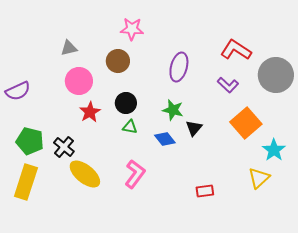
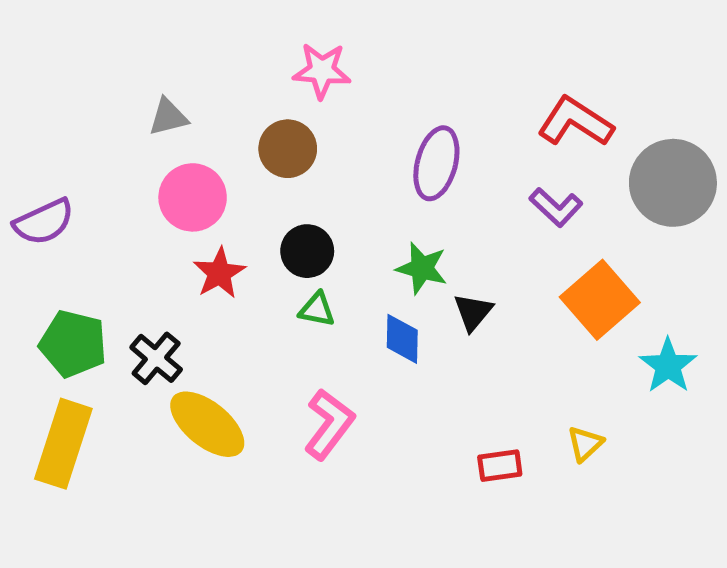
blue diamond: (165, 139) -> (402, 339), turned 40
yellow triangle: (259, 178) -> (585, 444), moved, size x0.7

